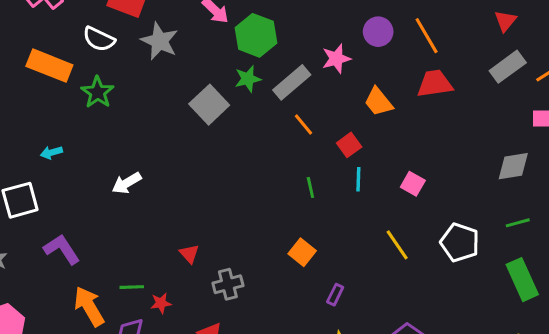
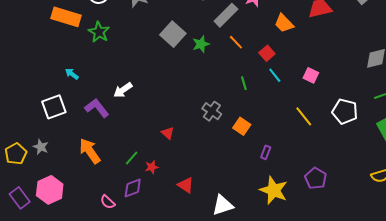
green star: (248, 79) -> (201, 44), moved
cyan arrow: (51, 152) -> (72, 74), turned 56
cyan line: (358, 179) -> (275, 75), turned -35
purple L-shape: (62, 249) -> (97, 108), moved
gray cross: (228, 284) -> (212, 111), moved, turned -36
green line: (132, 287) -> (132, 158), turned -42
orange arrow: (89, 306) -> (90, 151), moved

